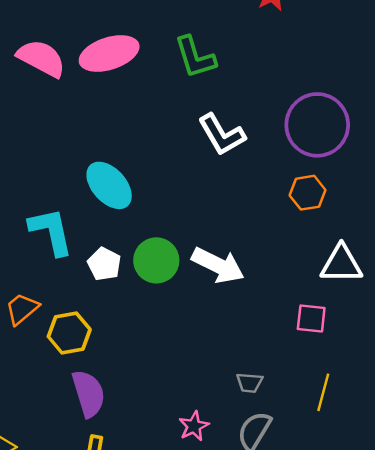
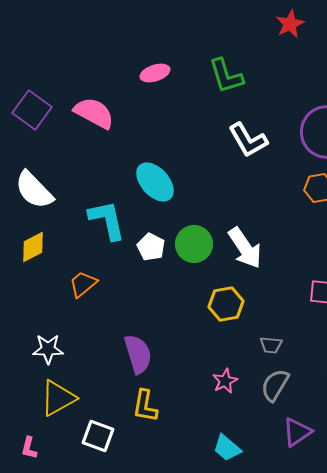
pink ellipse: (109, 54) -> (155, 73), size x0.6
pink semicircle: (41, 58) -> (94, 113), moved
white arrow: (218, 265) -> (245, 248), turned 30
yellow hexagon: (69, 333) -> (226, 304), moved

